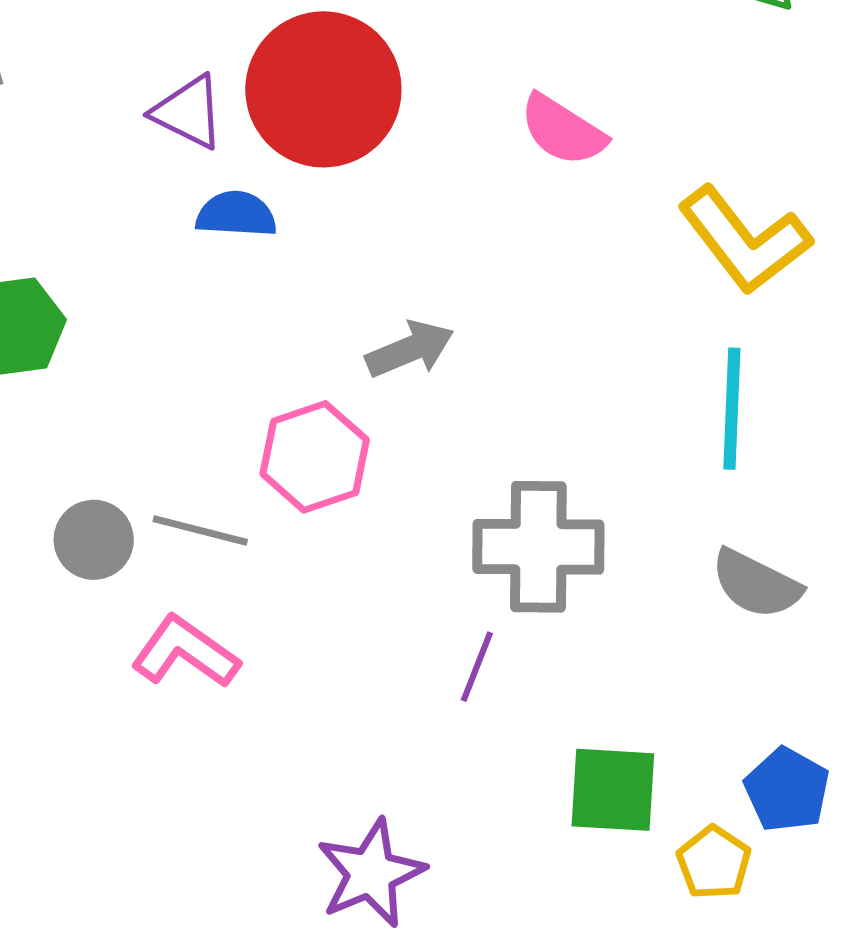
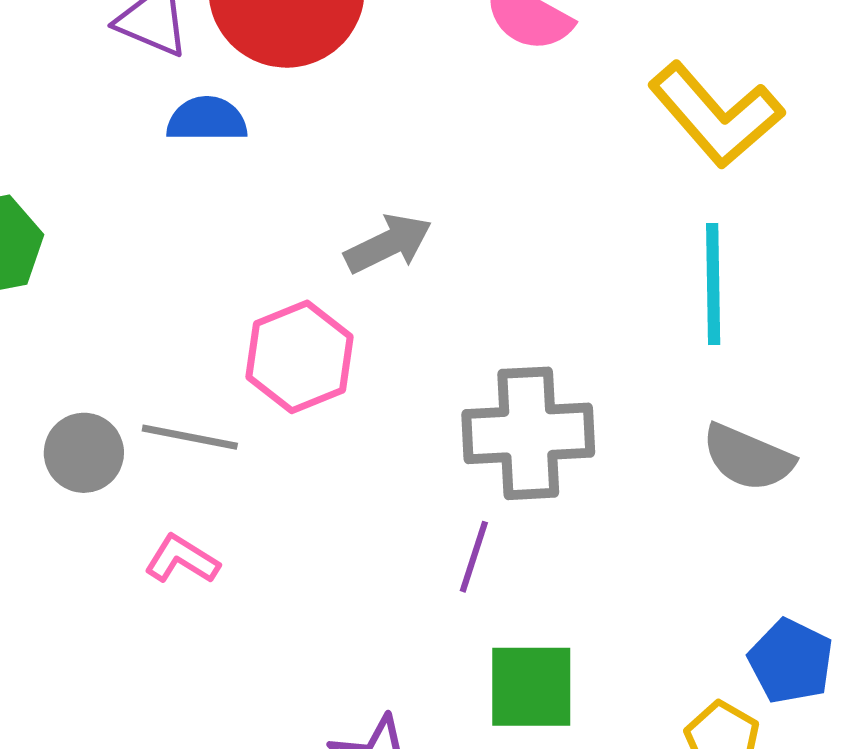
pink L-shape: (185, 652) -> (182, 559), size x0.7
green square: (613, 790) -> (531, 687), moved

